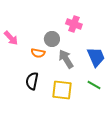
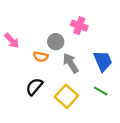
black semicircle: (32, 81) -> (34, 87), turned 30
yellow square: (62, 90) -> (66, 96), turned 35

